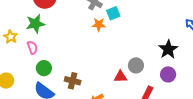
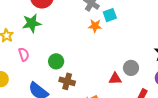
pink semicircle: (32, 48) -> (24, 54), moved
green circle: (44, 68) -> (56, 61), moved

